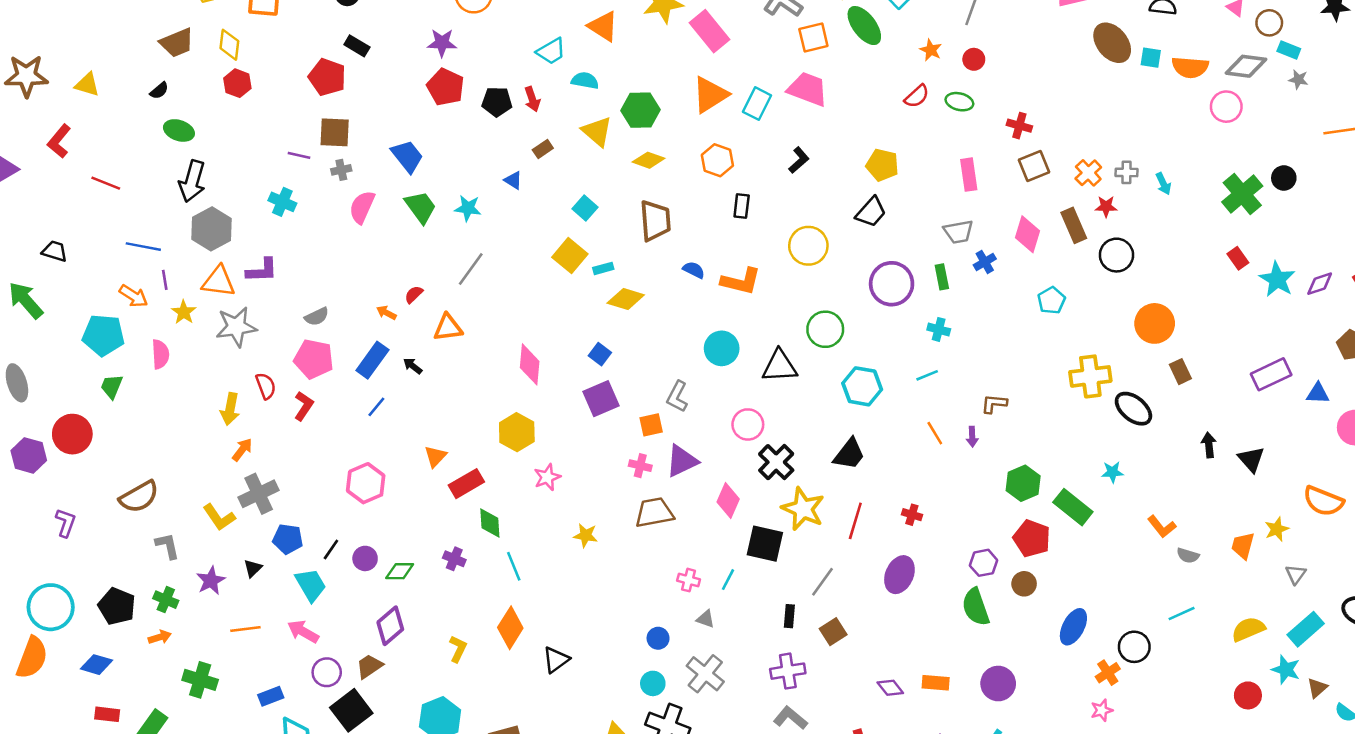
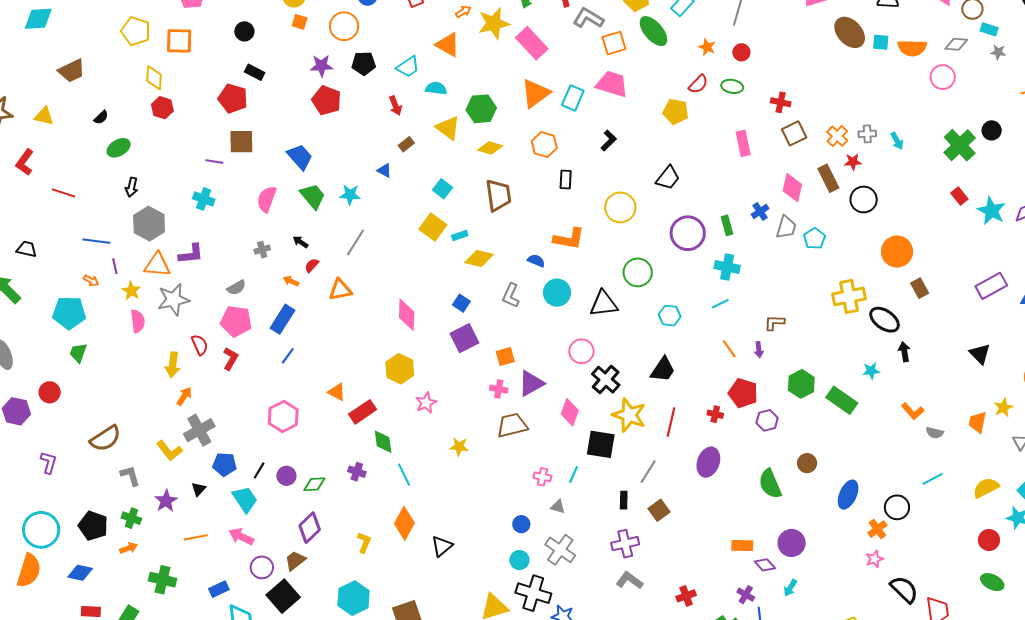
brown trapezoid: (177, 43) -> (72, 71), moved
gray diamond: (1246, 66) -> (956, 44), size x0.7
black pentagon: (497, 102) -> (364, 63), moved
green ellipse: (179, 130) -> (119, 148), turned -45
yellow pentagon: (882, 165) -> (676, 111), moved
gray cross: (341, 170) -> (262, 250), moved
black arrow: (192, 181) -> (132, 187), size x0.6
gray trapezoid: (958, 232) -> (786, 227), moved, turned -60
blue semicircle: (694, 270) -> (536, 261), moved
orange arrow: (134, 296) -> (91, 281), size x0.7
cyan cross: (939, 329) -> (727, 267), size x1.4
pink semicircle: (160, 354) -> (138, 321), moved
black arrow: (413, 366) -> (300, 242), moved
cyan hexagon: (862, 386) -> (670, 316), size x0.7
gray L-shape: (677, 397) -> (511, 296), moved
red circle: (72, 434) -> (50, 392), size x0.7
black arrow: (1209, 445) -> (904, 352), moved
orange triangle: (435, 456) -> (337, 392), turned -42
red pentagon: (1032, 538) -> (743, 393), moved
purple hexagon: (984, 563) -> (767, 420), moved
purple diamond: (890, 688) -> (765, 565), moved

